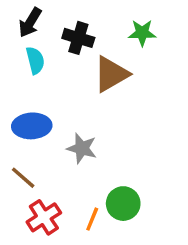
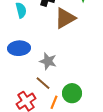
brown line: (23, 178) -> (43, 83), moved

